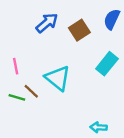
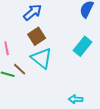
brown square: (79, 30) -> (37, 36), moved

